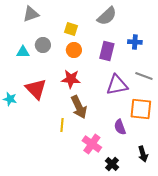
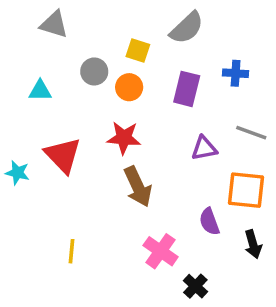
gray triangle: (31, 14) -> (54, 24), turned 36
yellow square: (71, 29) -> (138, 51), moved
gray circle: (43, 45) -> (94, 71), moved
purple triangle: (117, 85) -> (204, 148), size x0.7
yellow line: (62, 125) -> (72, 251), moved
black arrow: (143, 154) -> (253, 244), moved

